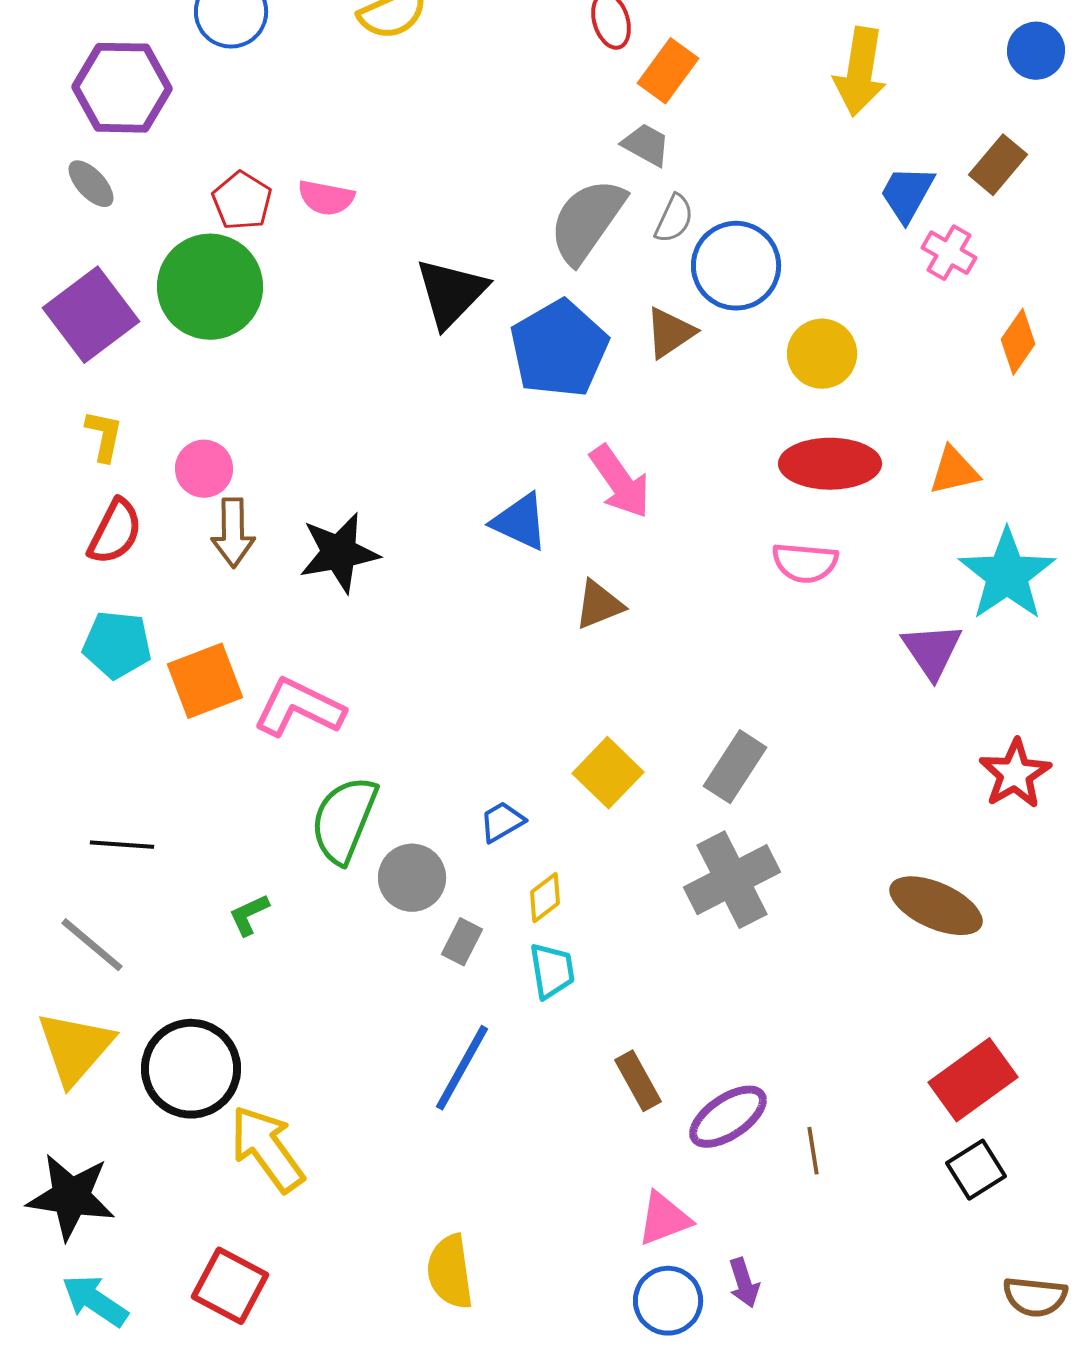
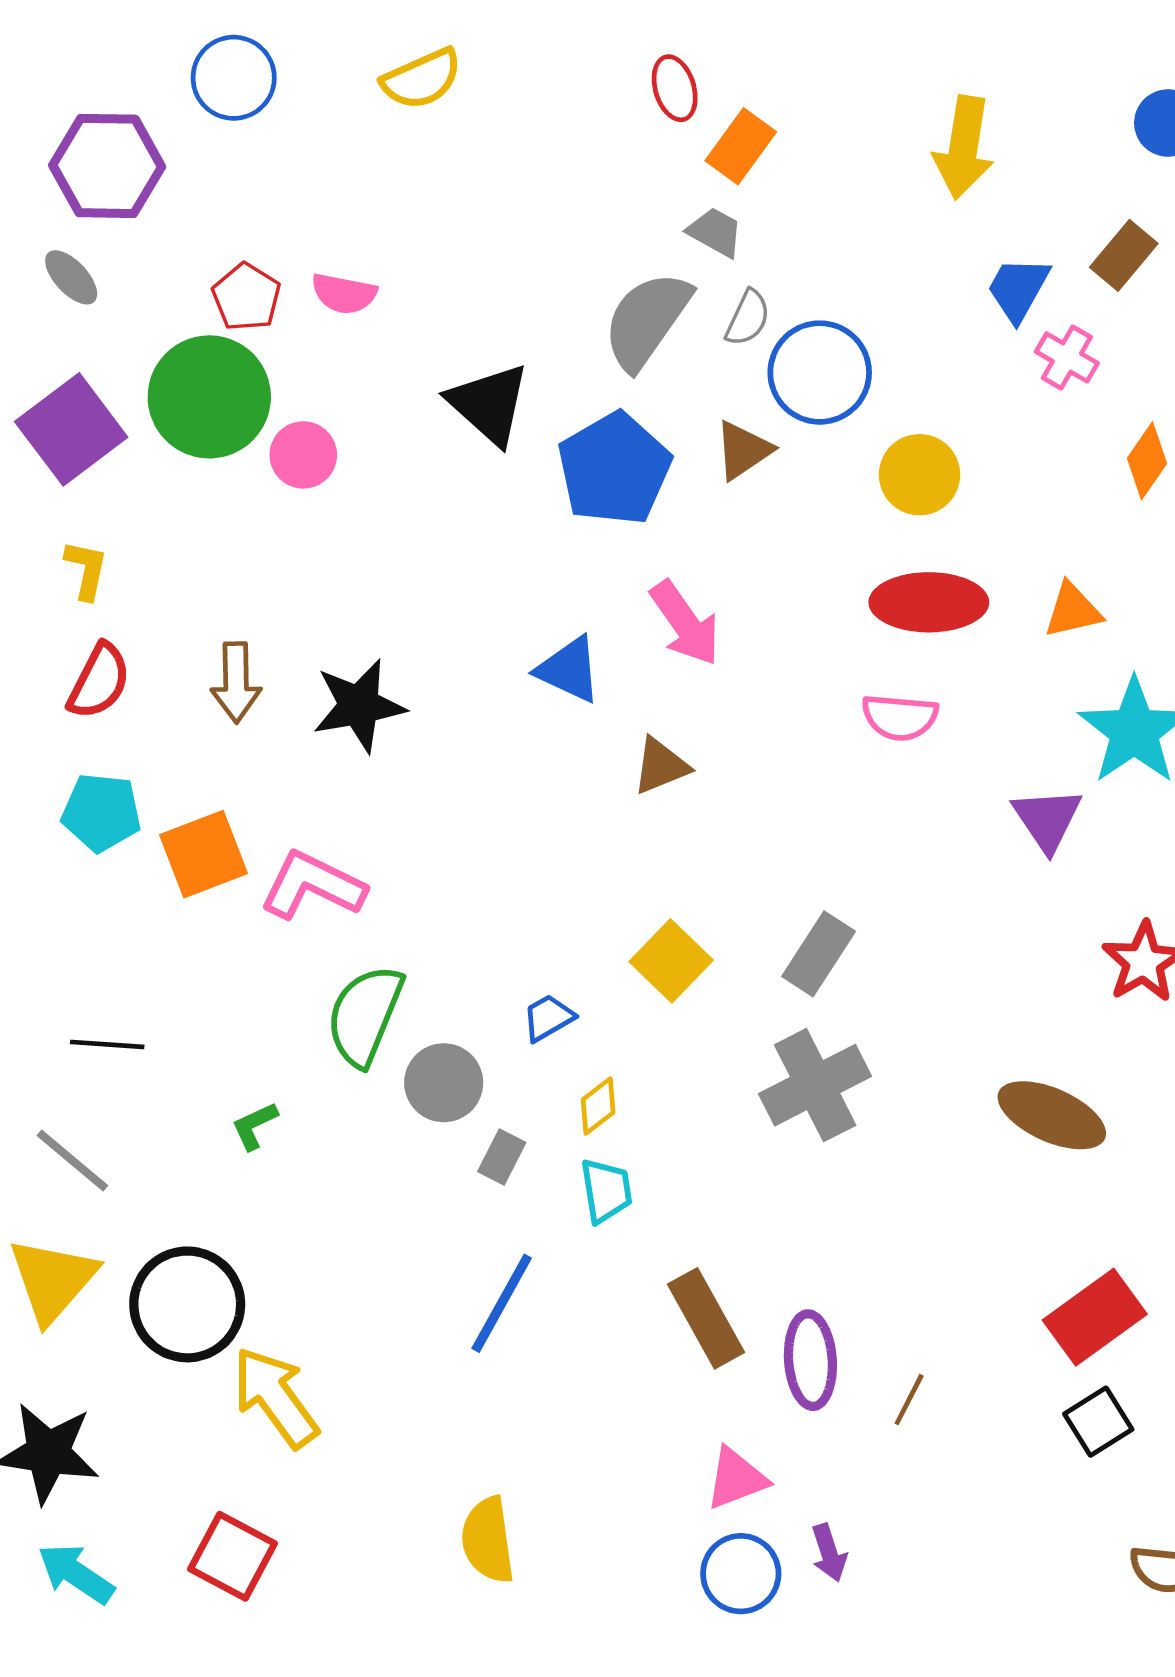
black triangle: (451, 293) -> (489, 404), turned -32
pink circle: (204, 469) -> (303, 455), moved
brown rectangle: (638, 1081) -> (706, 1318), size x1.4
purple ellipse: (728, 1117) -> (810, 1360), turned -60
brown line: (813, 1151) -> (909, 1400), turned 36

